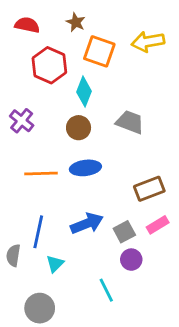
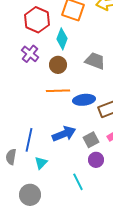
purple cross: (22, 121) -> (30, 54), moved
blue ellipse: (85, 168) -> (84, 100), moved
orange line: (41, 173) -> (58, 91), moved

